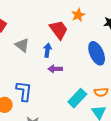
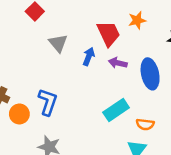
purple arrow: (55, 69) -> (118, 63), moved
cyan rectangle: (77, 98) -> (116, 110), moved

